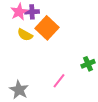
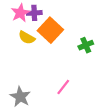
green cross: (88, 64) -> (86, 45), moved

